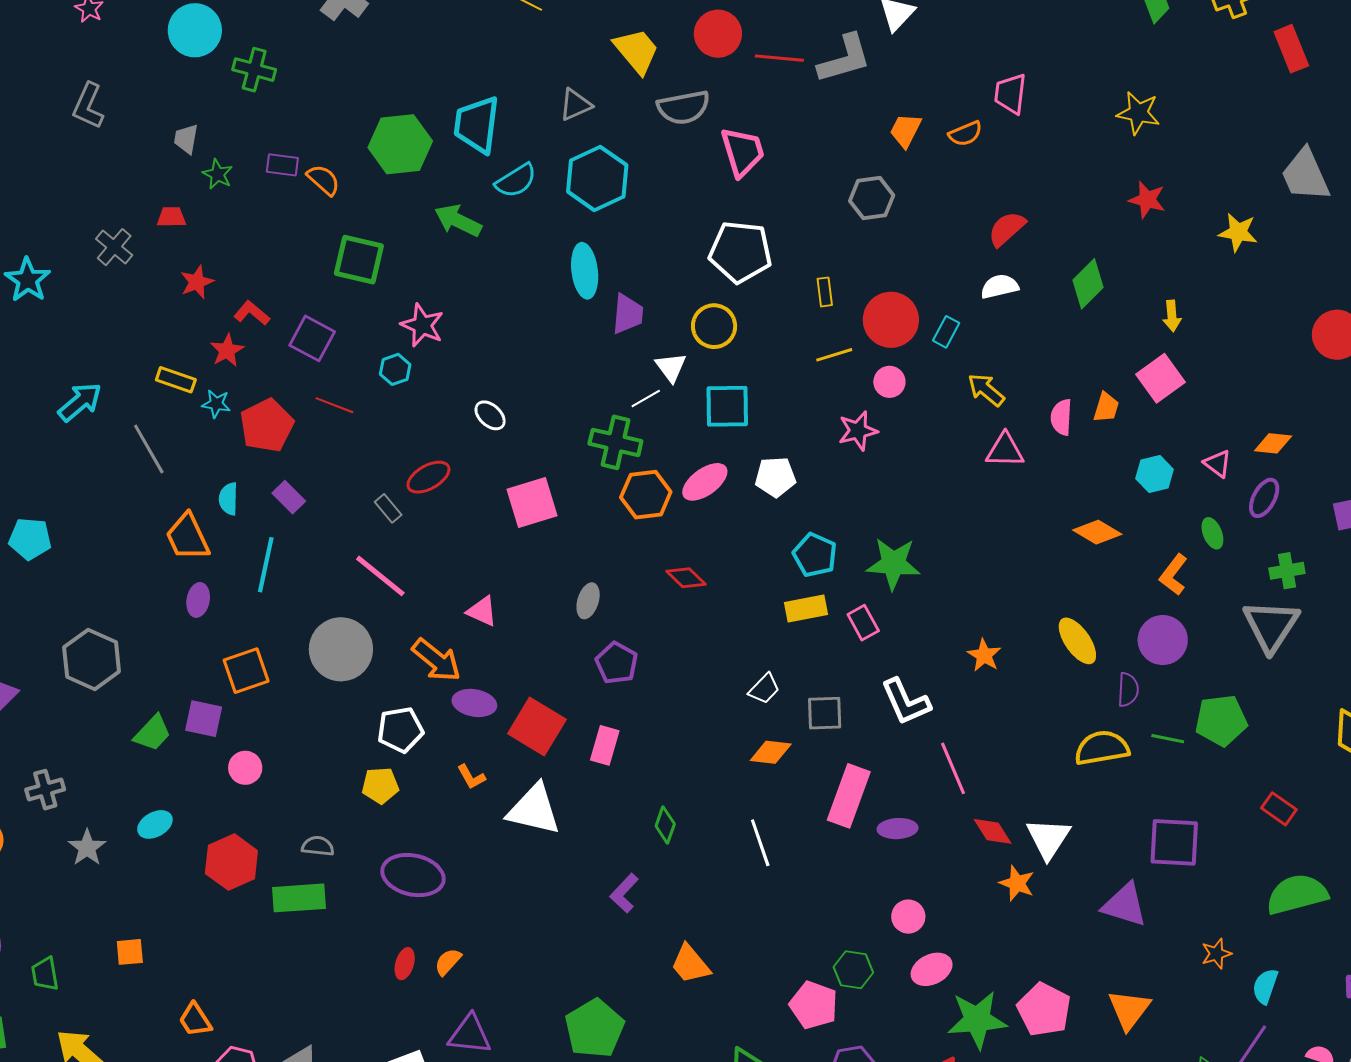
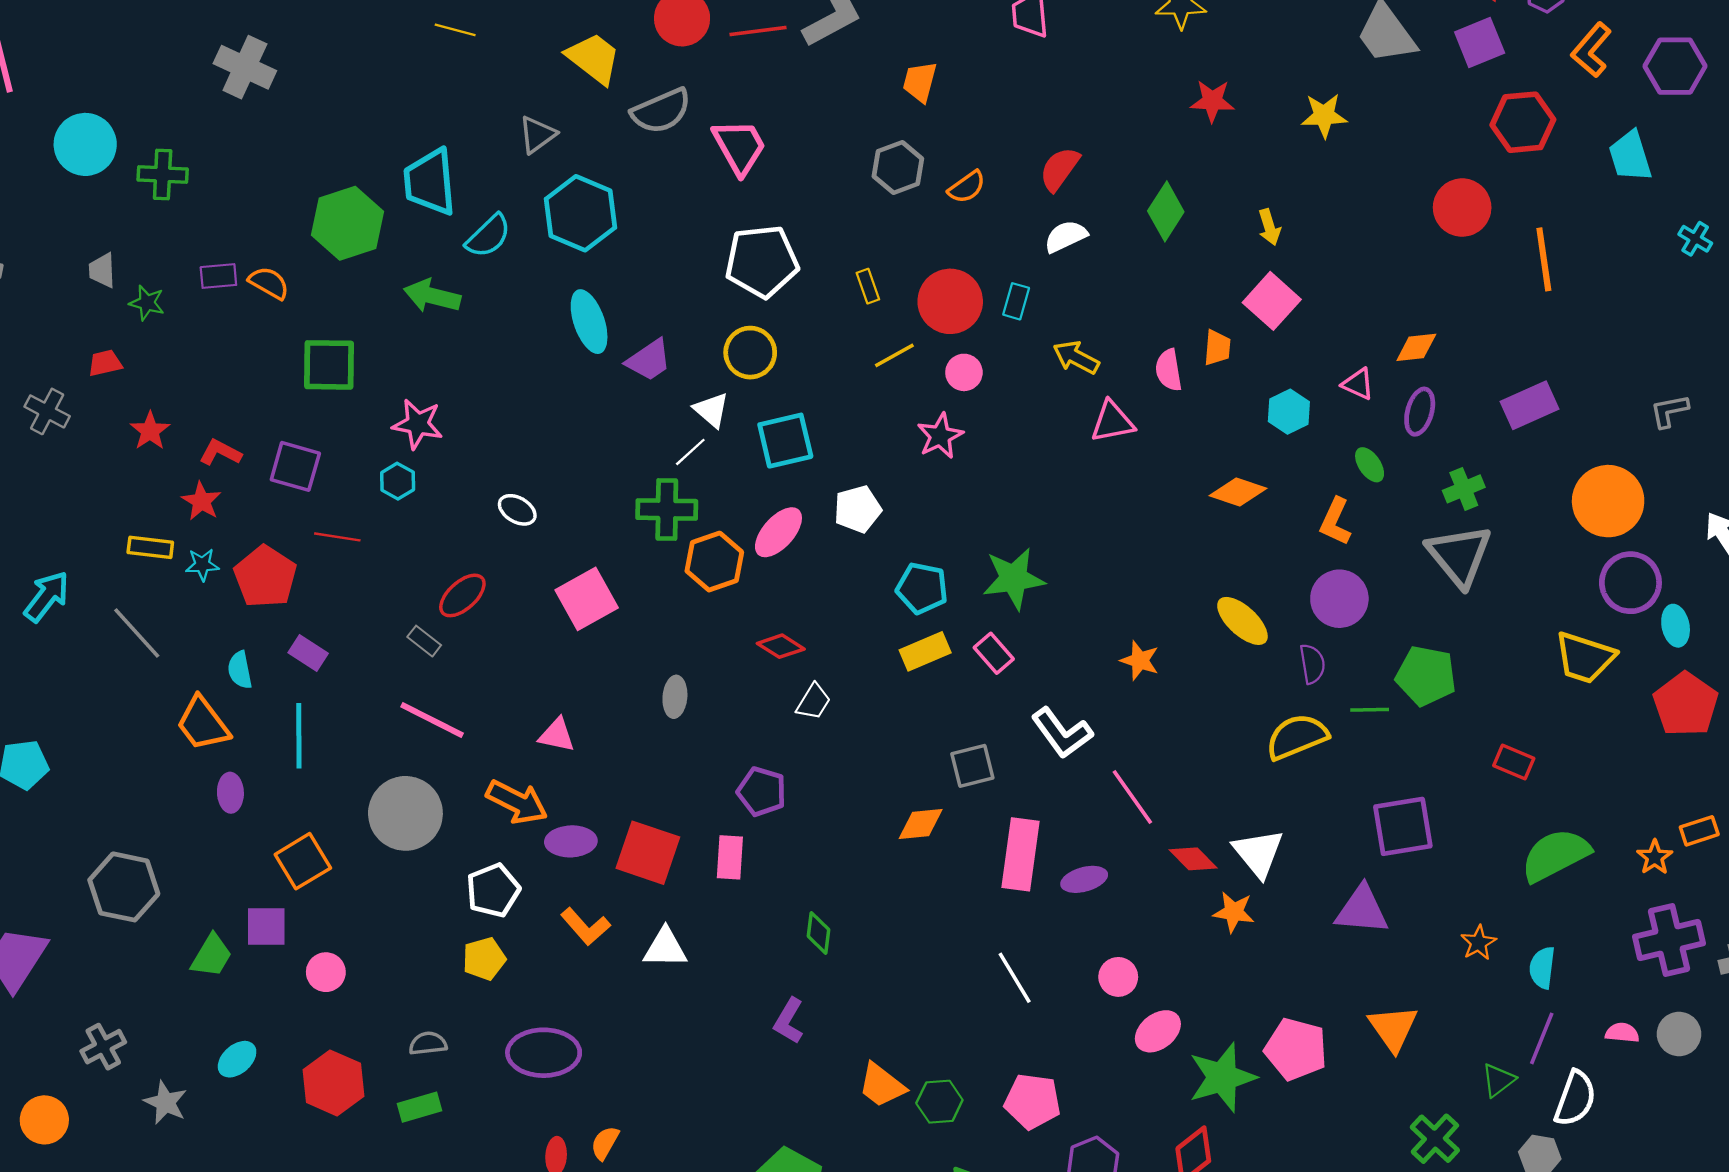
orange semicircle: (965, 134) -> (967, 187), moved
purple trapezoid: (628, 314) -> (649, 360), turned 63
purple pentagon: (617, 663) -> (762, 792), moved
white trapezoid: (764, 689) -> (813, 702), moved
green pentagon: (1221, 720) -> (1426, 676), turned 30
orange L-shape: (471, 777) -> (585, 926), size x1.4
white triangle: (534, 810) -> (665, 948), size x0.7
white line: (760, 843) -> (1015, 978), moved
green rectangle: (299, 898) -> (419, 1107), size x0.7
green hexagon: (853, 970) -> (939, 1102), moved

